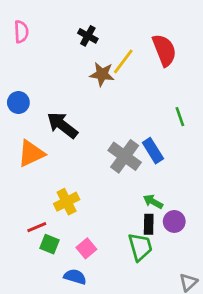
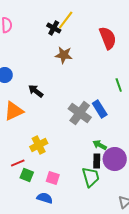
yellow line: (123, 61) -> (66, 20), moved
black arrow: (62, 125) -> (36, 91), size x0.7
purple circle: (174, 221) -> (115, 159), size x1.5
pink square: (86, 248) -> (53, 178), turned -32

